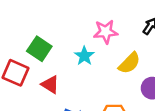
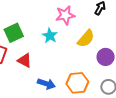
green square: (39, 49) -> (14, 33), turned 36

